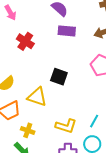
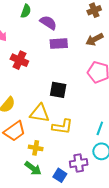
yellow L-shape: (66, 126) -> (62, 127), moved

